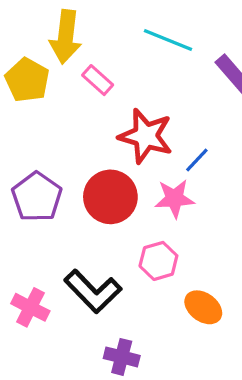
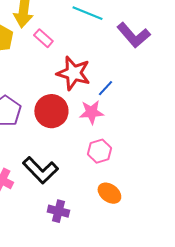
pink hexagon: (158, 261) -> (99, 151), moved
orange ellipse: (203, 307) -> (109, 193), moved

